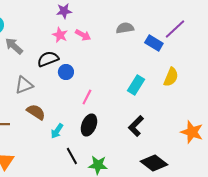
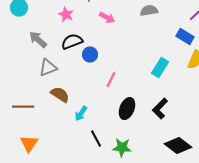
pink star: (60, 35) -> (66, 15), moved
blue rectangle: (154, 43) -> (185, 37), moved
gray arrow: (14, 46) -> (38, 40), moved
black ellipse: (89, 125) -> (127, 109), moved

